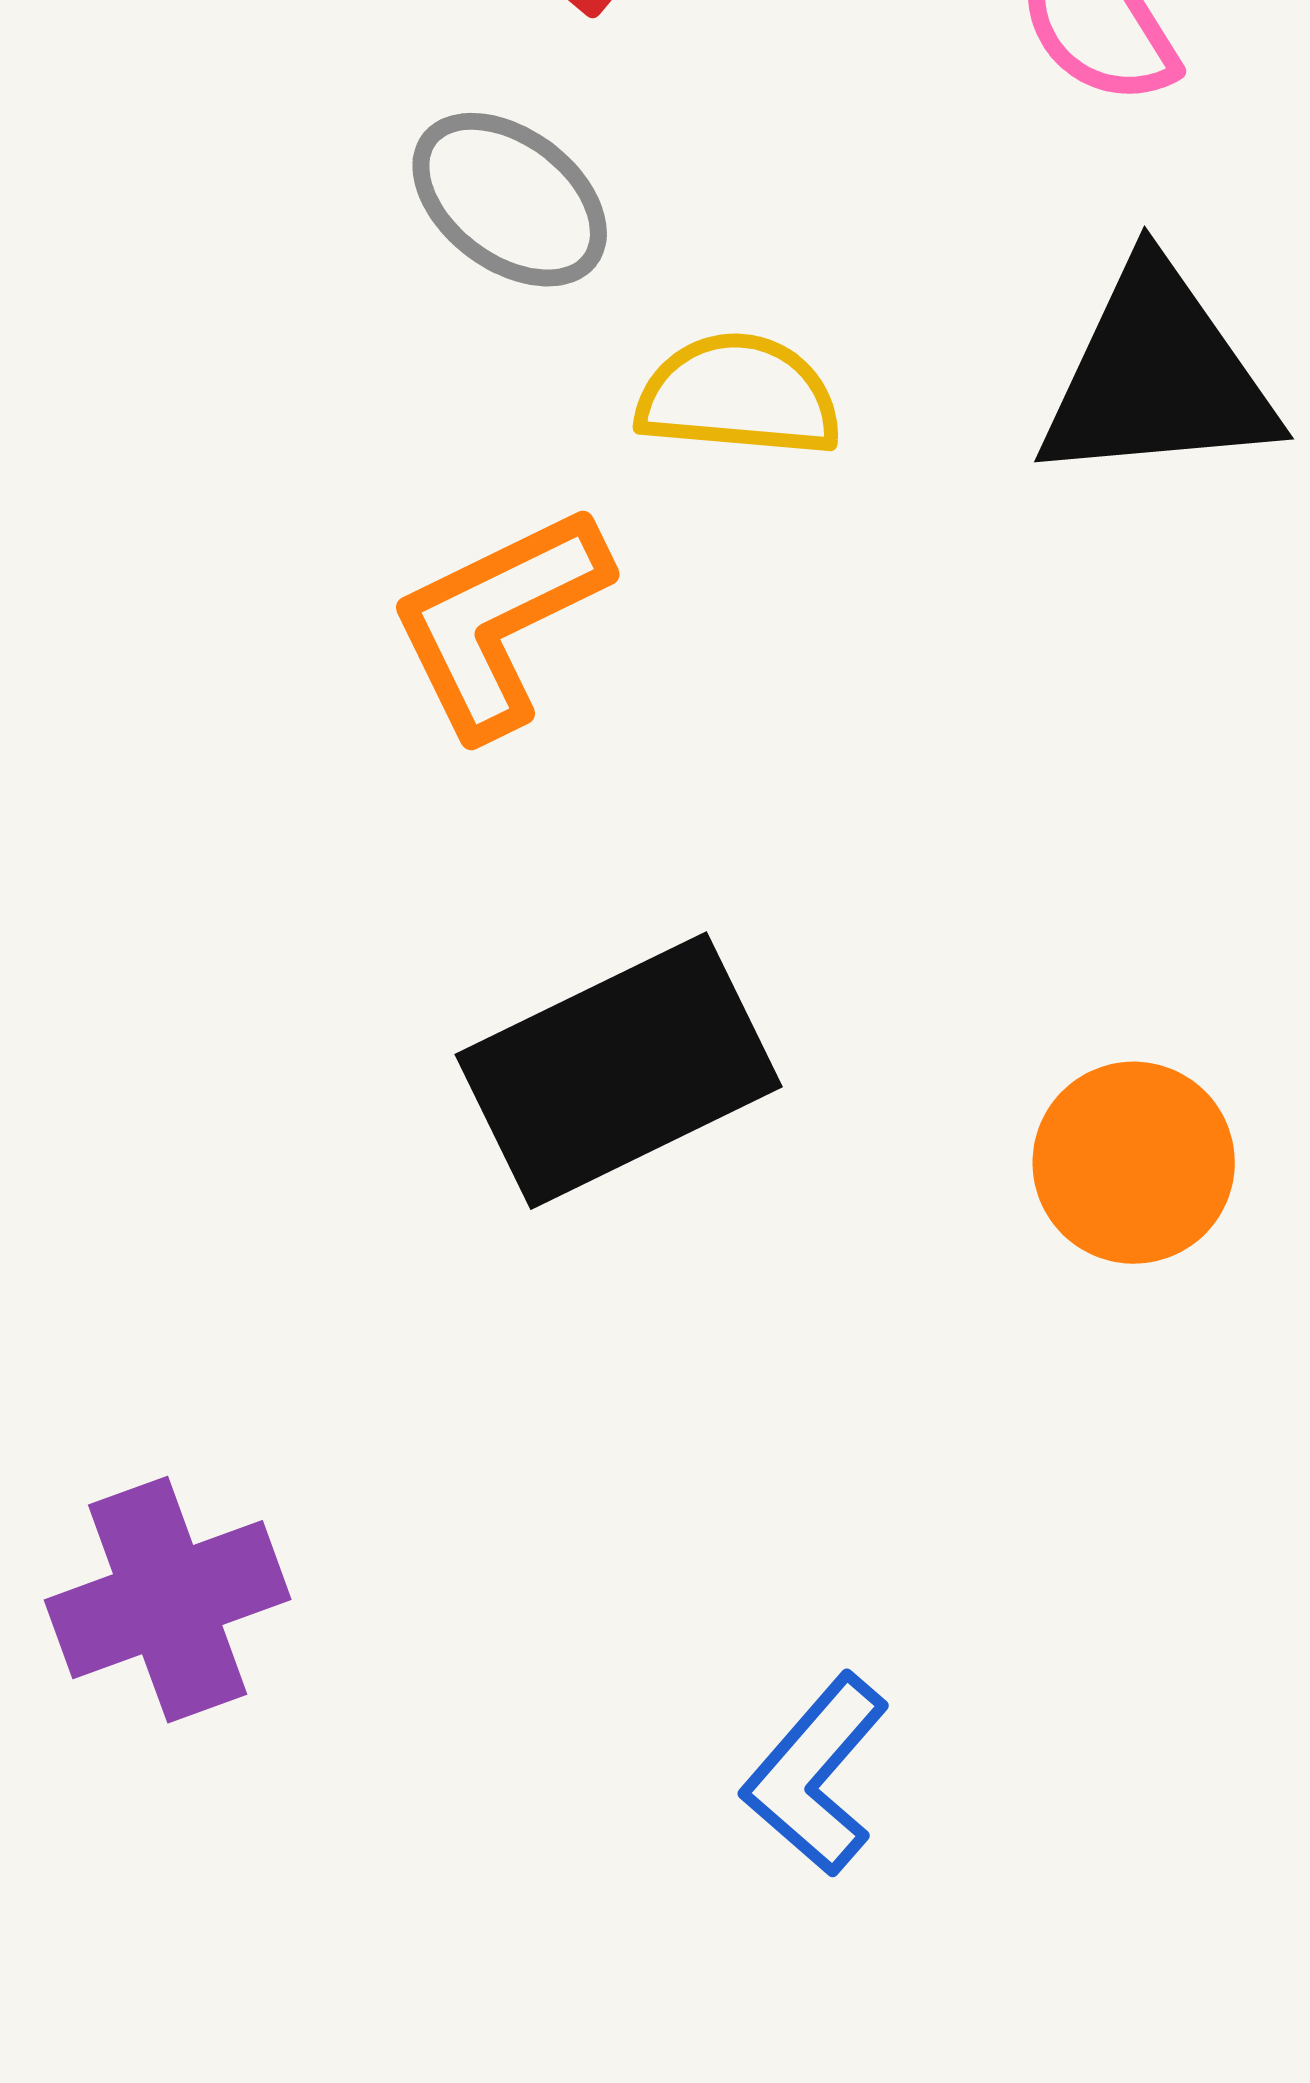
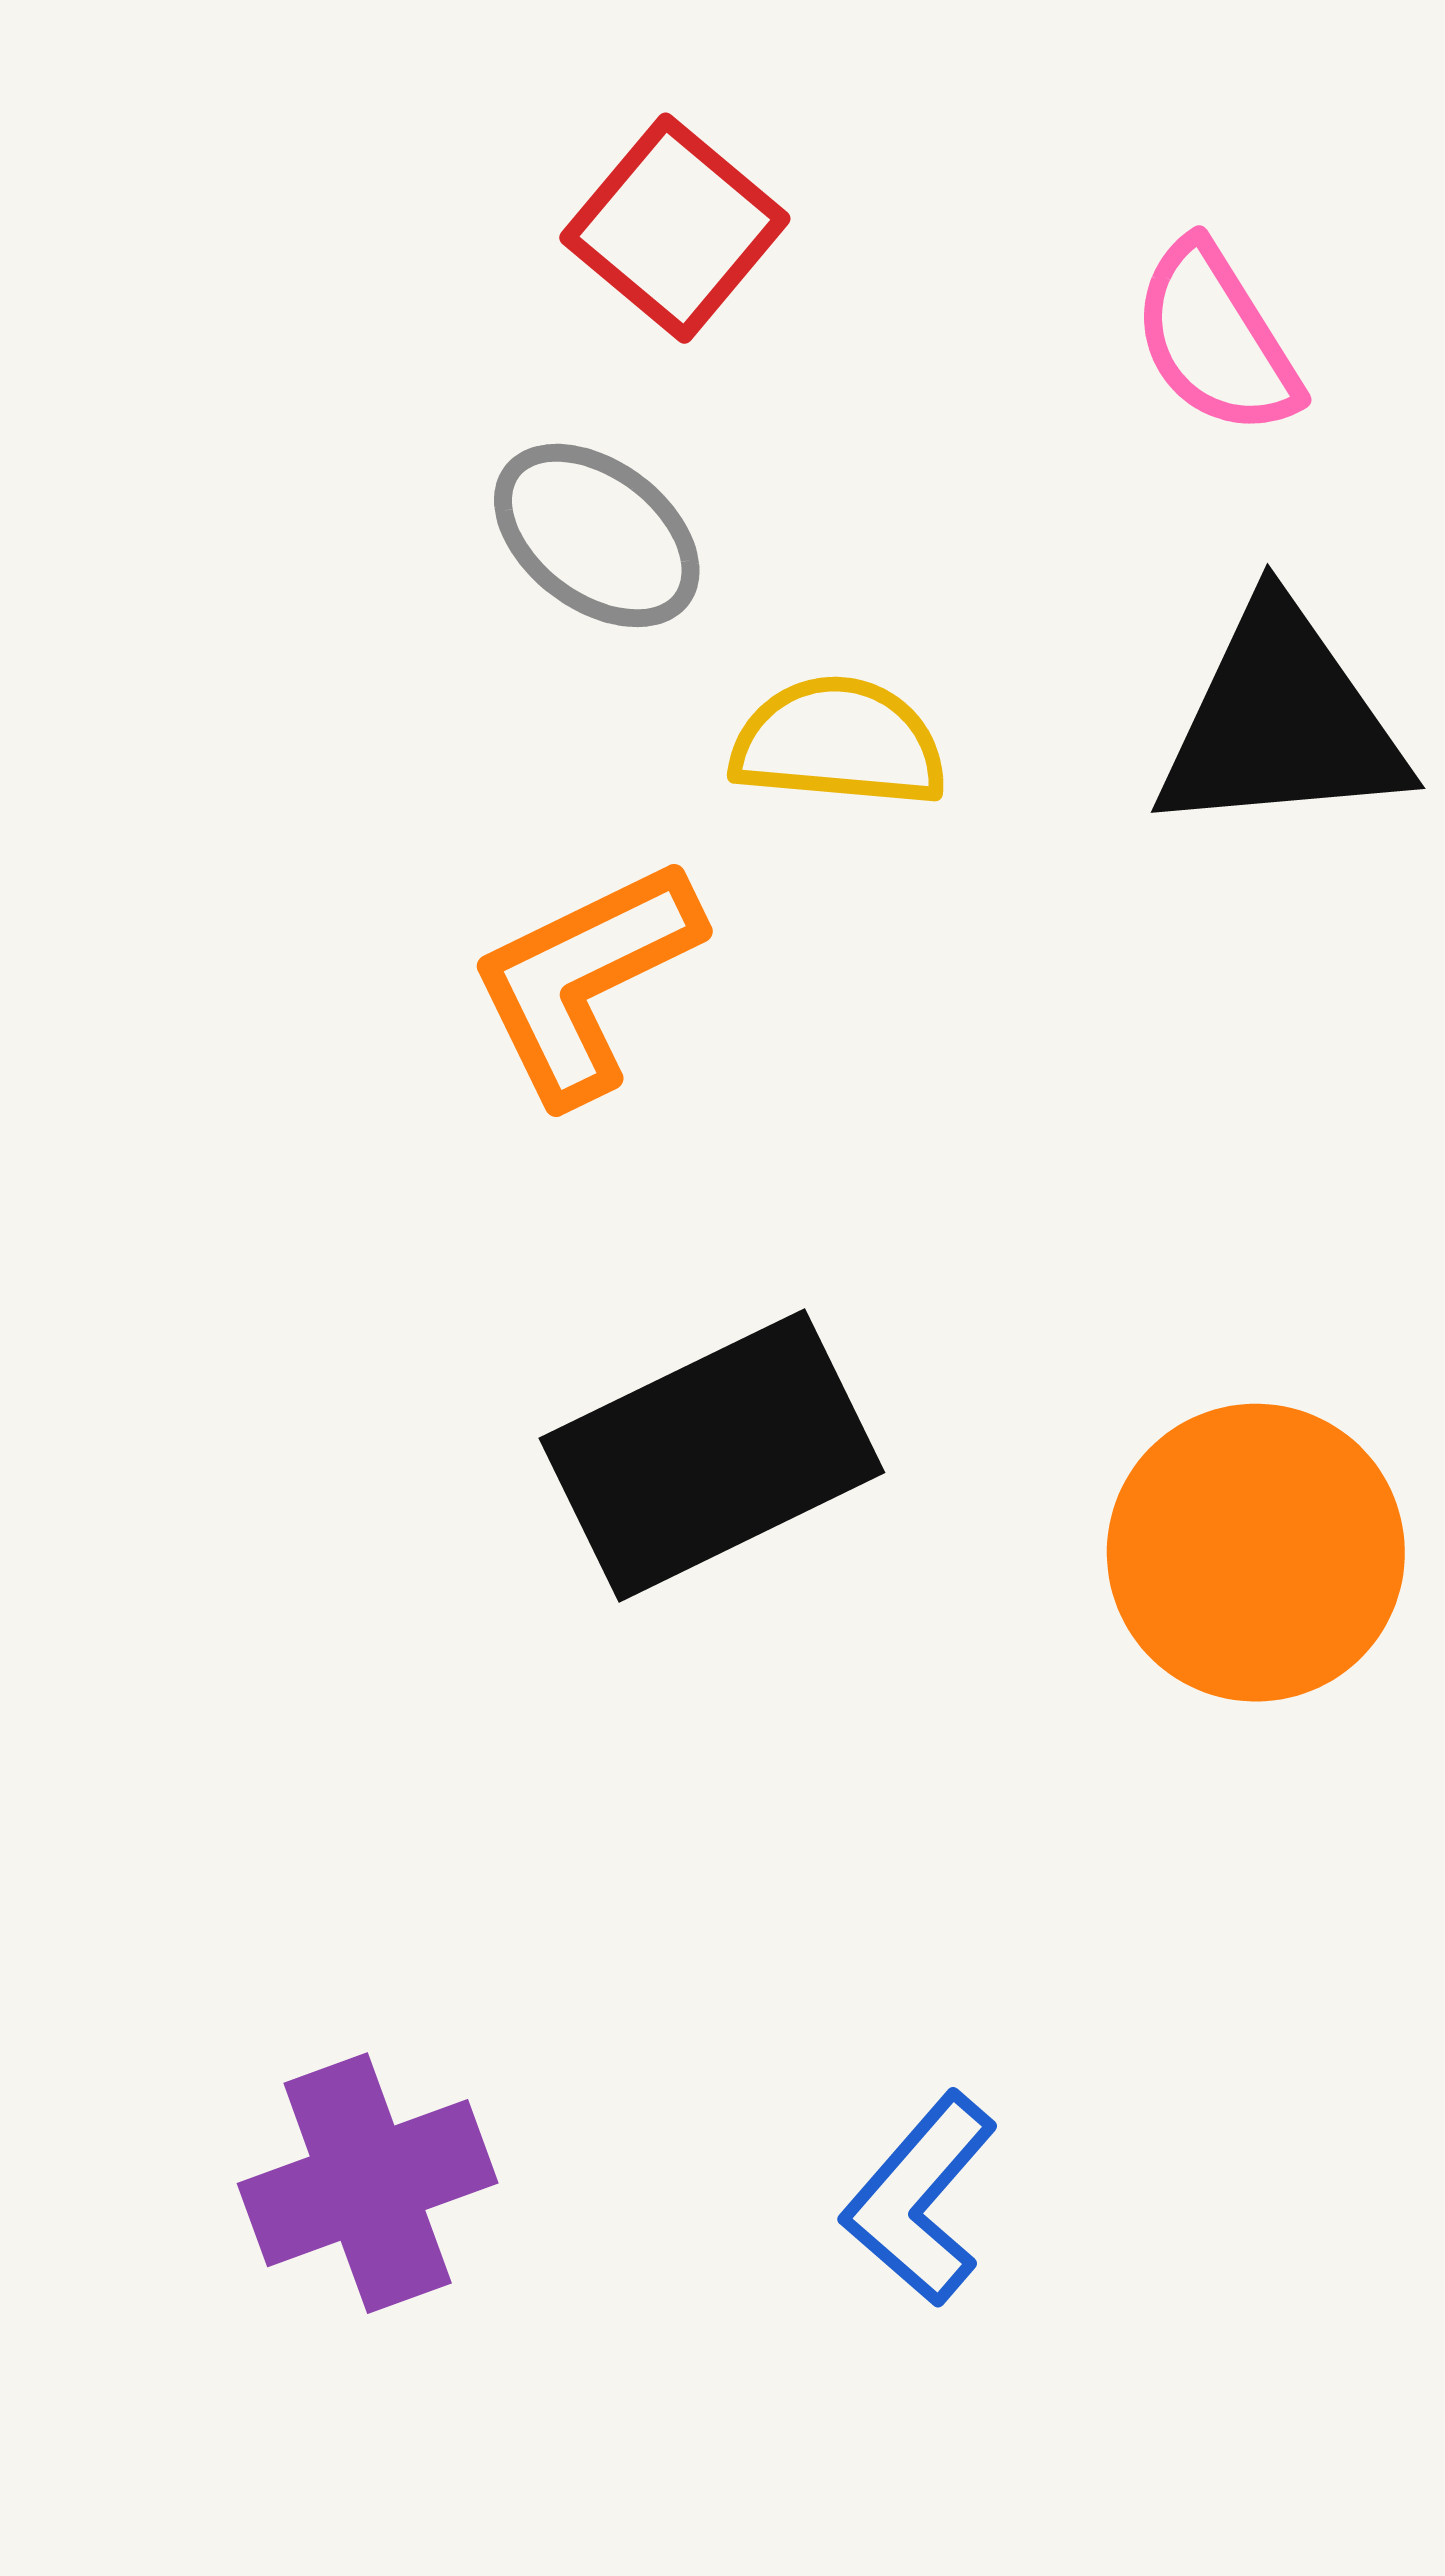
orange circle: (1134, 1163) -> (1256, 1553), size x1.4
purple cross: (168, 1600) -> (368, 2183), moved

